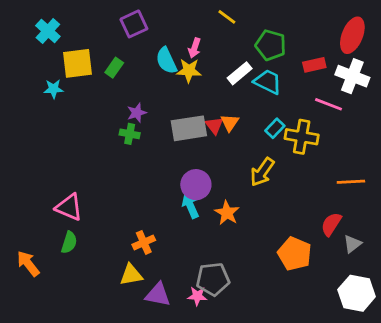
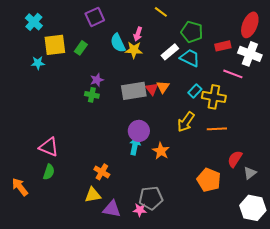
orange line: (351, 182) -> (217, 129), moved
cyan arrow: (190, 206) -> (135, 146), turned 36
orange cross: (144, 242) -> (102, 172), turned -35

